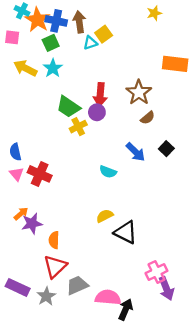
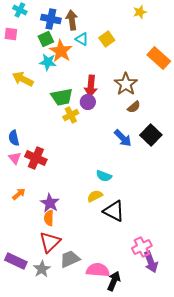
orange star: (37, 20) -> (61, 51), moved
yellow square: (104, 34) -> (107, 39), moved
cyan triangle: (90, 43) -> (82, 39), turned 48
orange rectangle: (175, 64) -> (159, 58), turned 35
yellow arrow: (25, 68) -> (23, 79), moved
cyan star: (53, 68) -> (48, 62), turned -30
green trapezoid: (68, 107) -> (62, 97), turned -45
black square: (166, 149) -> (151, 135), size x1.5
cyan semicircle: (108, 172) -> (104, 176), moved
purple star: (32, 224) -> (50, 203), moved, turned -30

